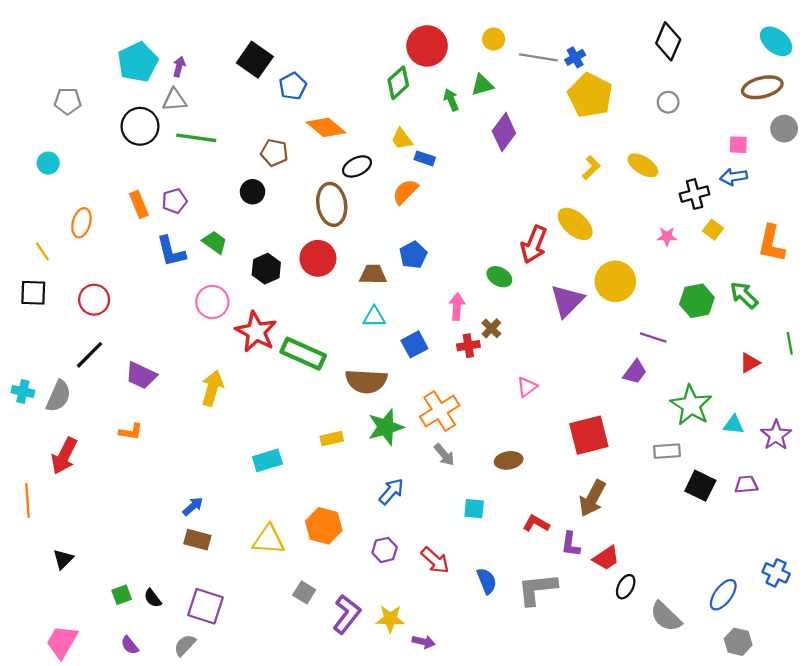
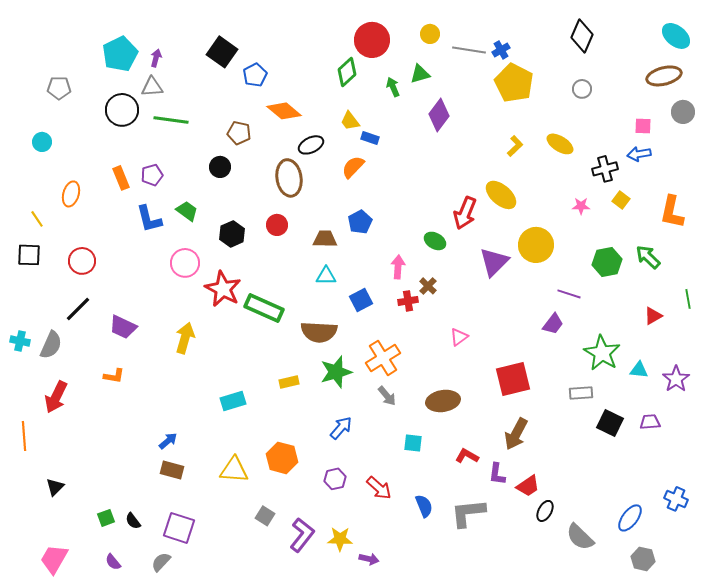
red circle: (318, 258) -> (277, 225), size x0.7
brown ellipse: (509, 460) -> (443, 401), size x1.4

